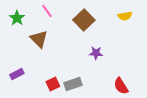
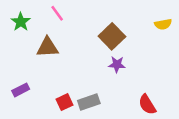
yellow semicircle: (125, 16) -> (163, 24), moved
brown square: (84, 20) -> (112, 36), moved
brown triangle: (39, 39) -> (47, 47), turned -48

